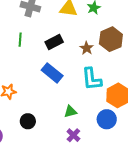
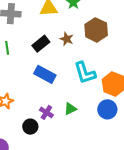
brown star: (87, 48) -> (67, 39), moved
purple cross: (73, 135) -> (46, 112), moved

